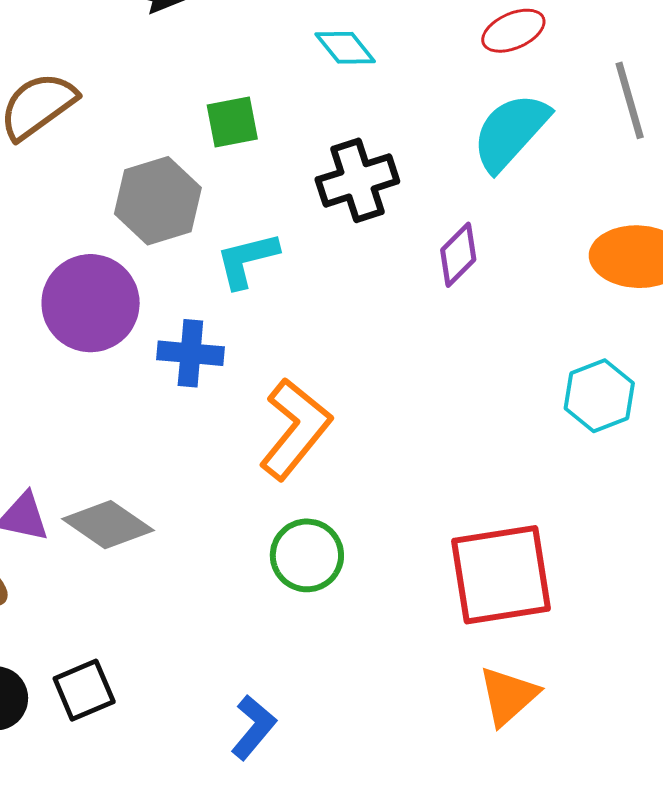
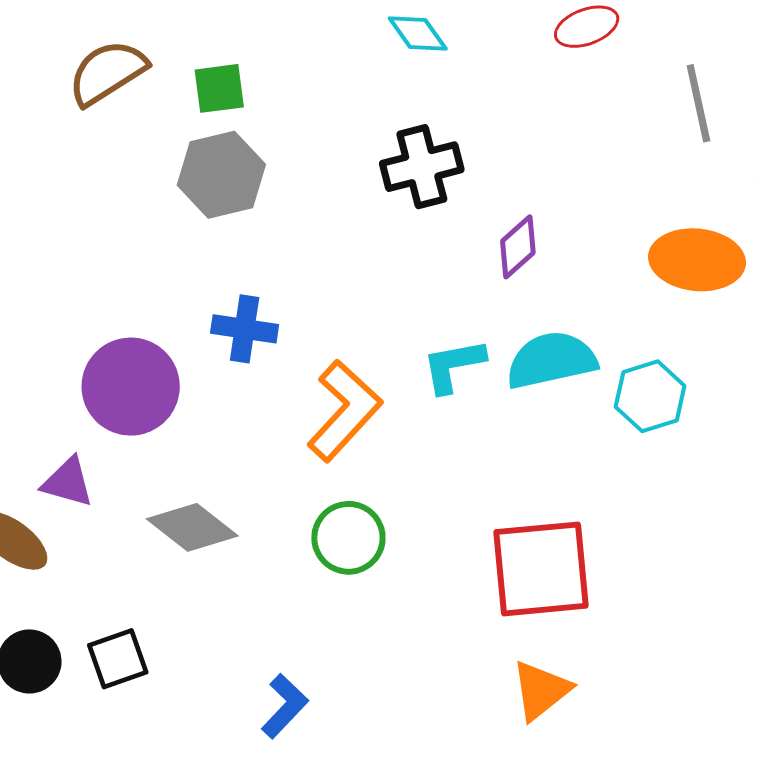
green square: (232, 122) -> (219, 88), moved
cyan semicircle: (510, 132) -> (551, 360), moved, turned 32
cyan L-shape: (247, 260) -> (453, 366), moved
purple circle: (91, 303) -> (131, 387), moved
gray diamond: (108, 525) -> (192, 527), moved

